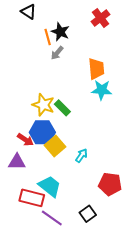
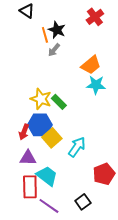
orange trapezoid: (96, 69) -> (91, 65), turned 55
red arrow: (25, 140) -> (24, 132), turned 77
cyan arrow: (81, 156) -> (77, 147), size x1.5
purple triangle: (17, 162) -> (28, 158), moved
red pentagon: (110, 184) -> (104, 174), turned -30
red rectangle: (32, 198) -> (30, 187), turned 75

